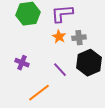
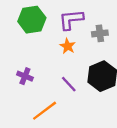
gray cross: (79, 38) -> (100, 33), moved

